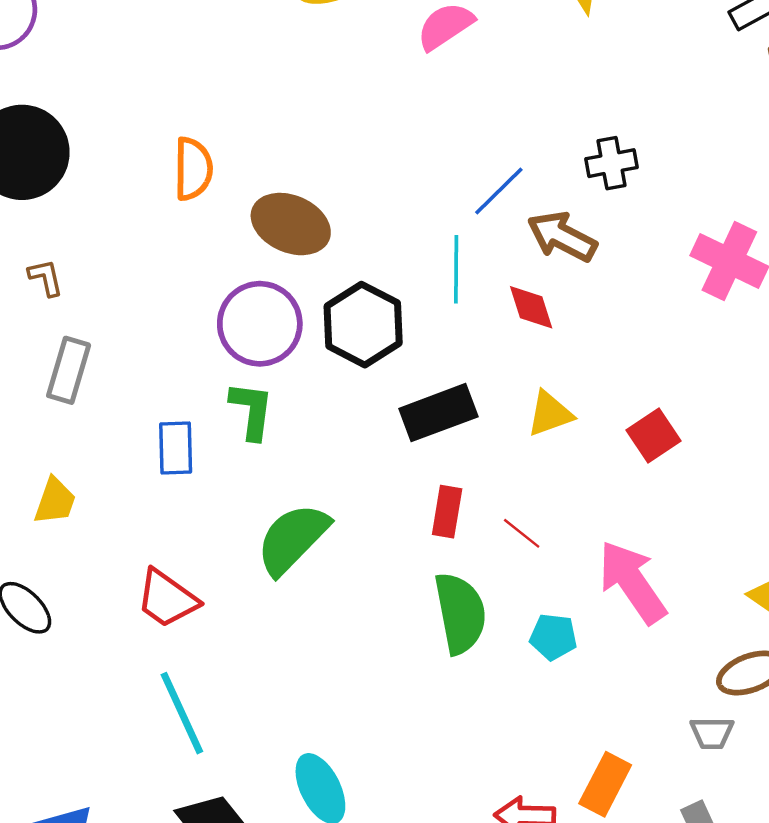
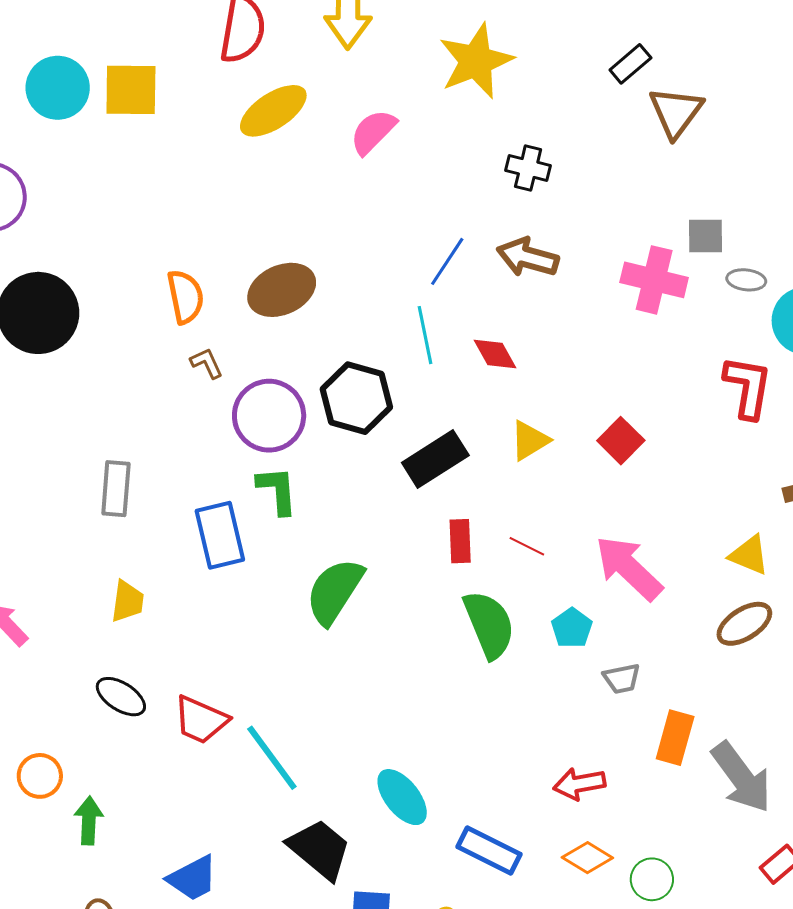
black cross: (611, 163) -> (528, 168), moved, turned 36
brown ellipse: (291, 224) -> (282, 290), moved, turned -36
brown arrow: (562, 237) -> (528, 257), moved
brown L-shape: (46, 278) -> (207, 363), moved
blue rectangle: (176, 448) -> (220, 535), size x1.4
red trapezoid: (167, 599) -> (201, 720), moved
cyan pentagon: (553, 637) -> (572, 628), turned -30
gray trapezoid: (712, 733) -> (622, 679), moved
orange rectangle: (605, 784) -> (675, 738), moved

